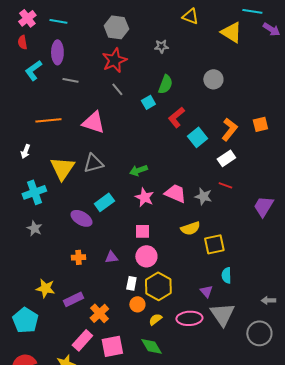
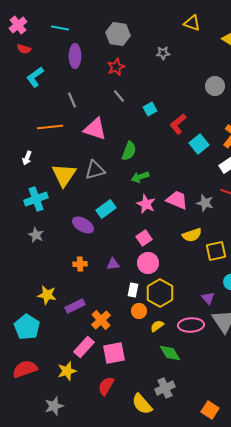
pink cross: (27, 18) -> (18, 25), moved
red semicircle: (22, 42) -> (24, 49), turned -64
purple ellipse: (57, 52) -> (75, 56), moved
red star: (114, 60) -> (116, 67), size x0.7
gray line: (70, 80) -> (72, 100), moved, turned 56
green semicircle: (165, 84) -> (129, 151), moved
pink square: (142, 231) -> (144, 238), turned -35
green diamond: (151, 346) -> (170, 353), moved

